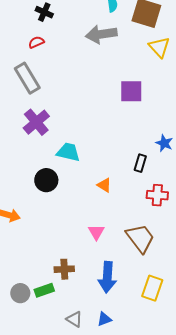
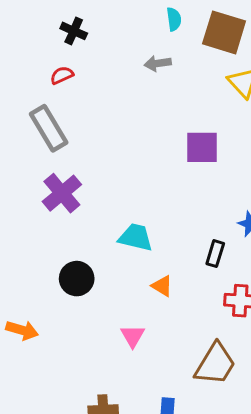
gray arrow: (101, 34) -> (158, 63), size x0.6
cyan trapezoid: (68, 152) -> (136, 237), moved
pink triangle: (96, 232) -> (133, 336), moved
brown trapezoid: (140, 238) -> (215, 364), turned 68

